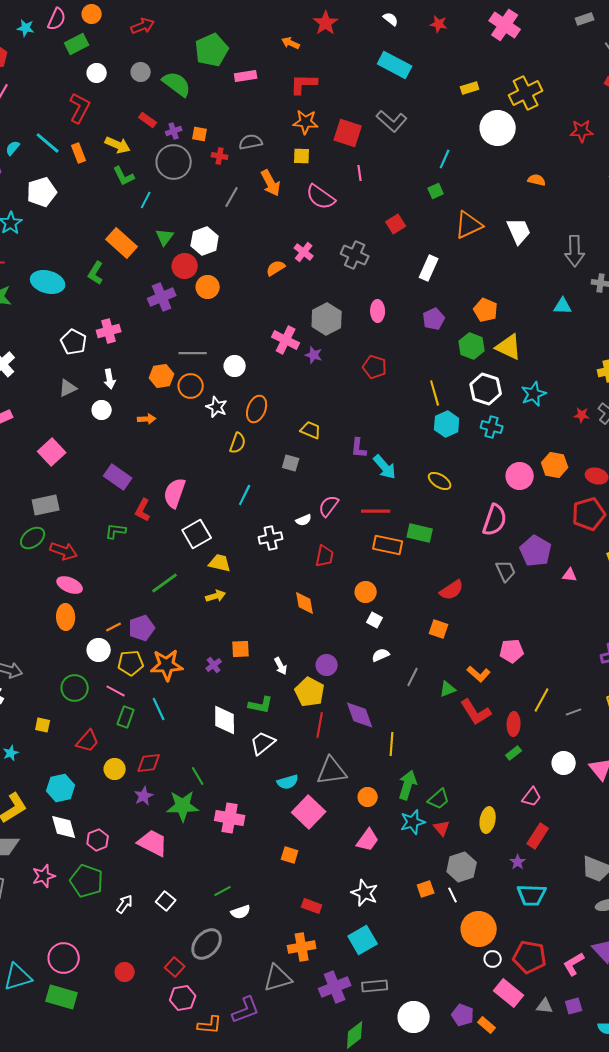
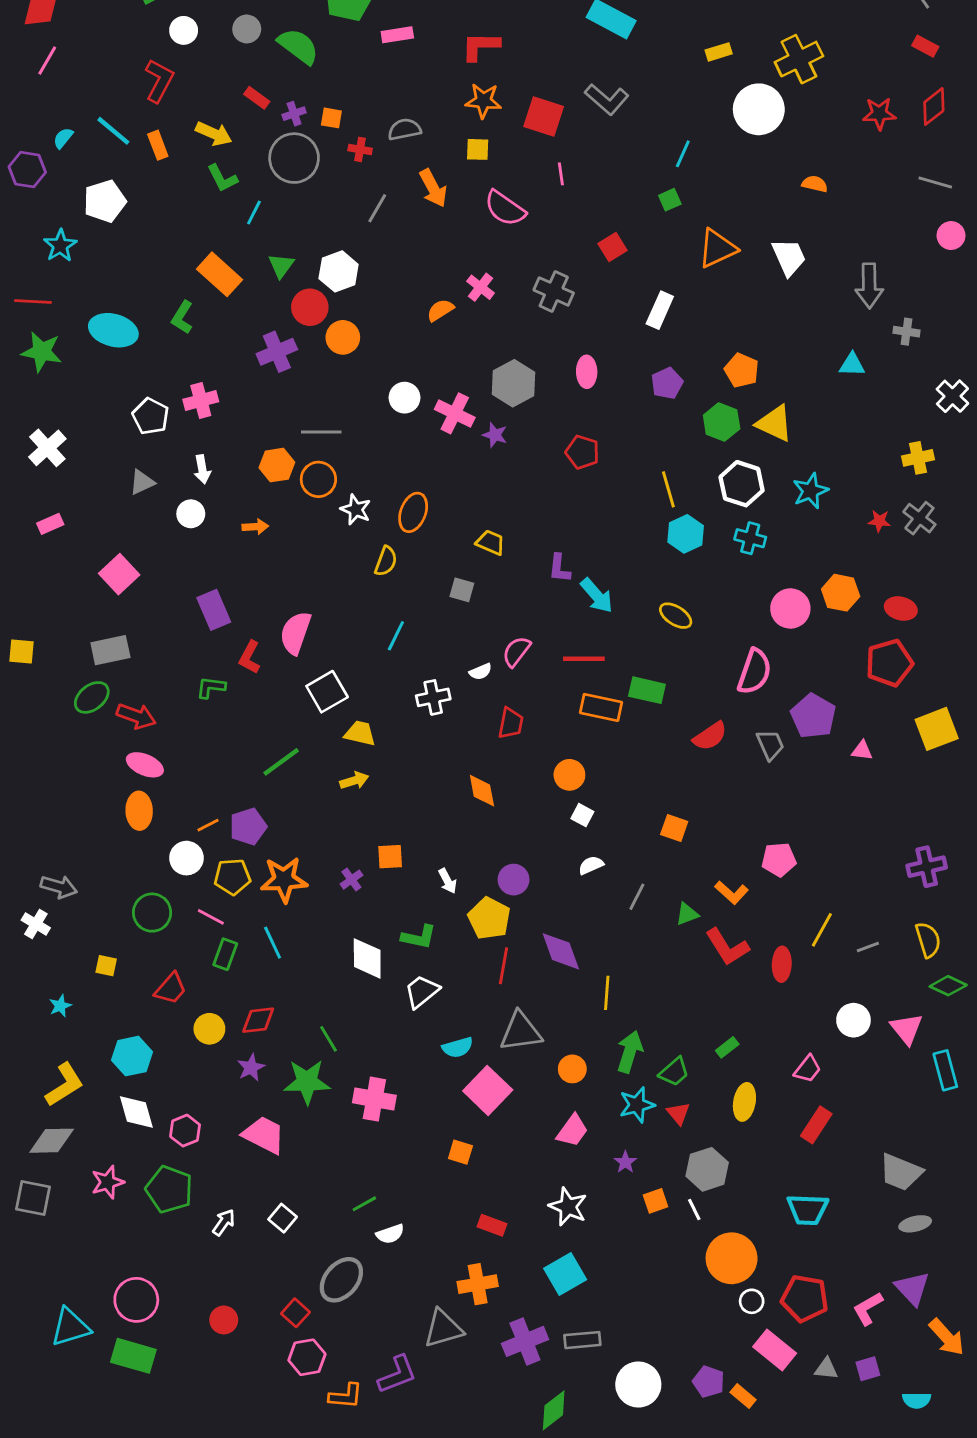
white circle: (235, 366) -> (405, 398), moved
purple rectangle: (118, 477) -> (214, 610), turned 32
red semicircle: (452, 590) -> (710, 736), moved
green rectangle: (514, 753) -> (727, 1047), moved
purple star: (518, 862) -> (625, 1162), moved

